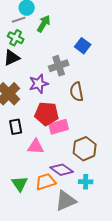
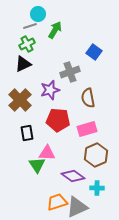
green cross: (16, 38) -> (27, 44), turned 35
pink rectangle: (59, 127) -> (87, 129), moved
orange trapezoid: (46, 182) -> (57, 202), moved
green triangle: (20, 184) -> (37, 165), moved

